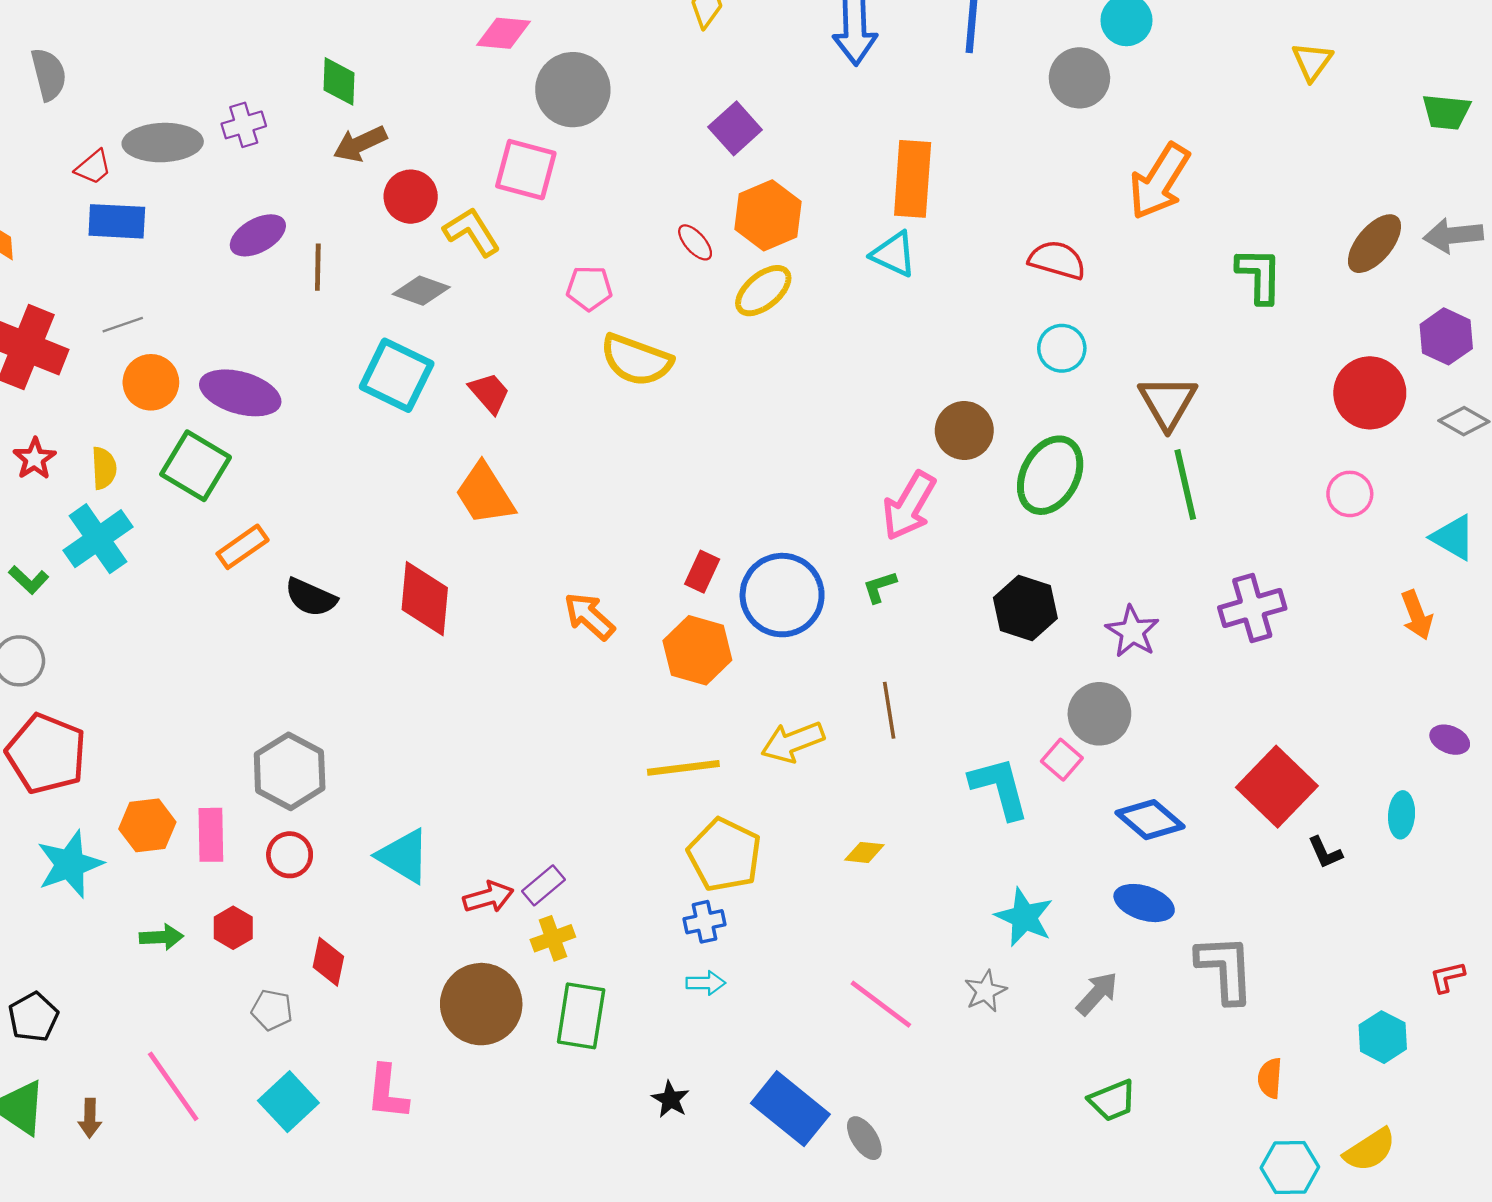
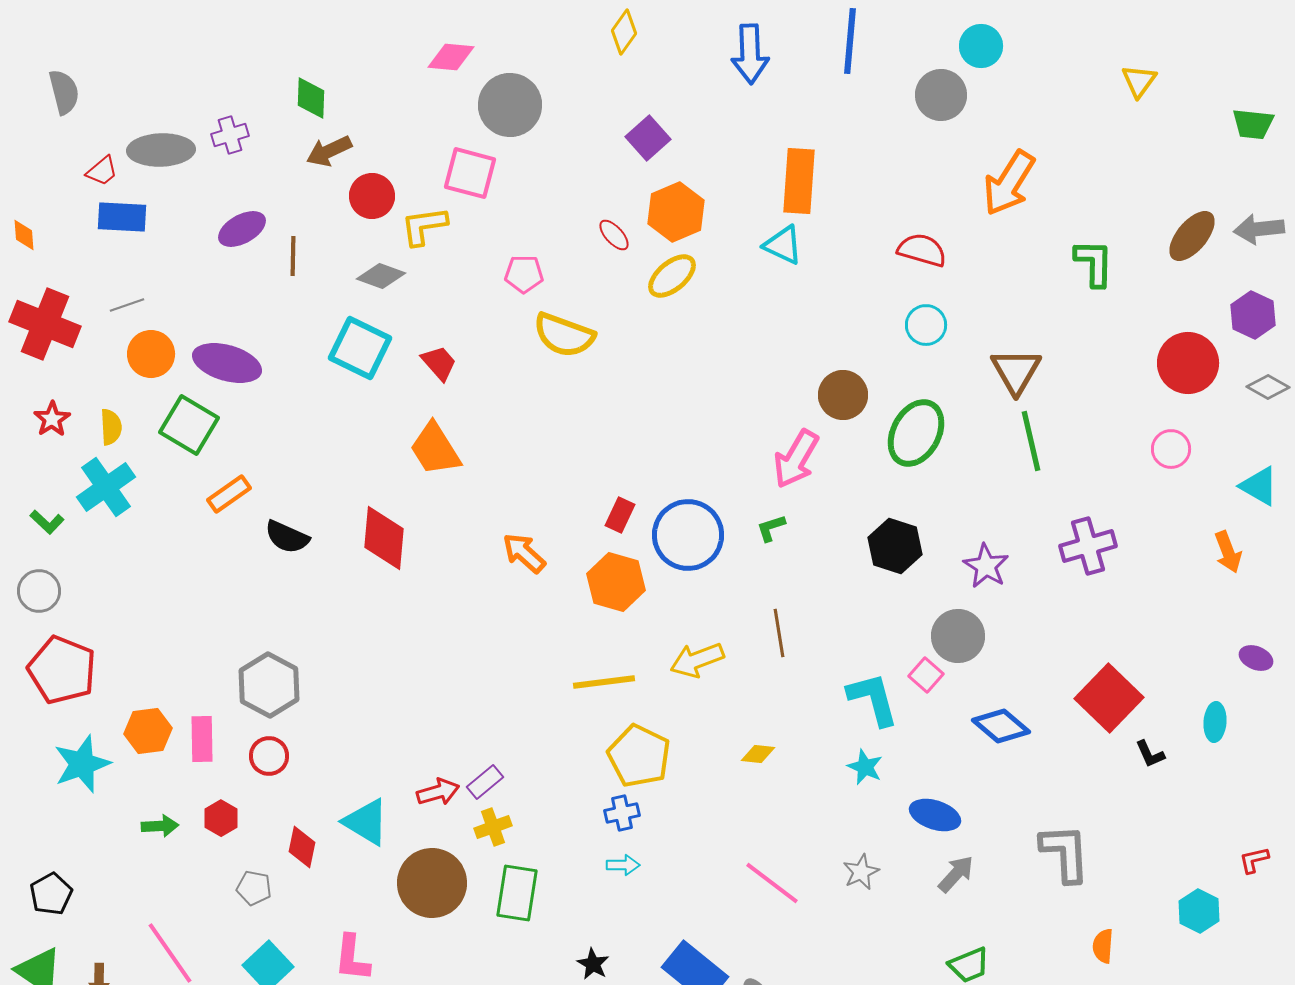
yellow L-shape: (472, 232) -> (424, 226), turned -66
cyan triangle: (404, 856) -> (366, 822), moved
blue ellipse: (1144, 903) -> (935, 815), moved
cyan star: (1024, 917) -> (865, 767), moved, size x0.7

